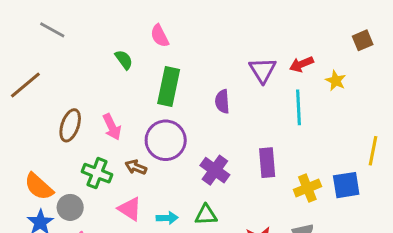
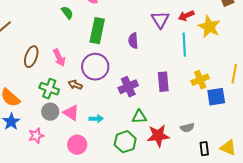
yellow star: (336, 81) -> (209, 27), size x1.6
purple cross: (215, 170) -> (128, 87), turned 30
yellow cross: (307, 188) -> (200, 80), moved
gray circle: (70, 207) -> (50, 112), moved
green triangle: (206, 215) -> (139, 117), moved

